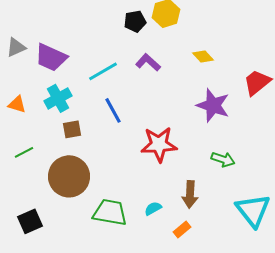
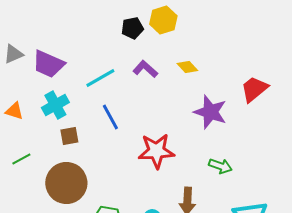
yellow diamond: (203, 56) -> (187, 67), moved

